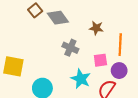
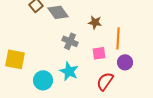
purple circle: (119, 71) -> (125, 62), moved
cyan star: (81, 79) -> (69, 71), moved

